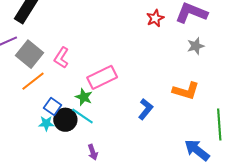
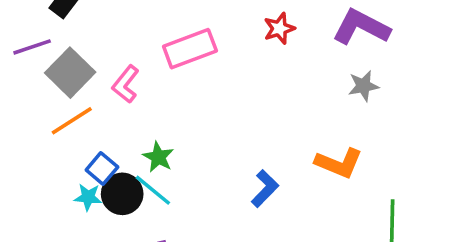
red star: (155, 18) -> (279, 28), moved
pink rectangle: (102, 77) -> (190, 49), moved

